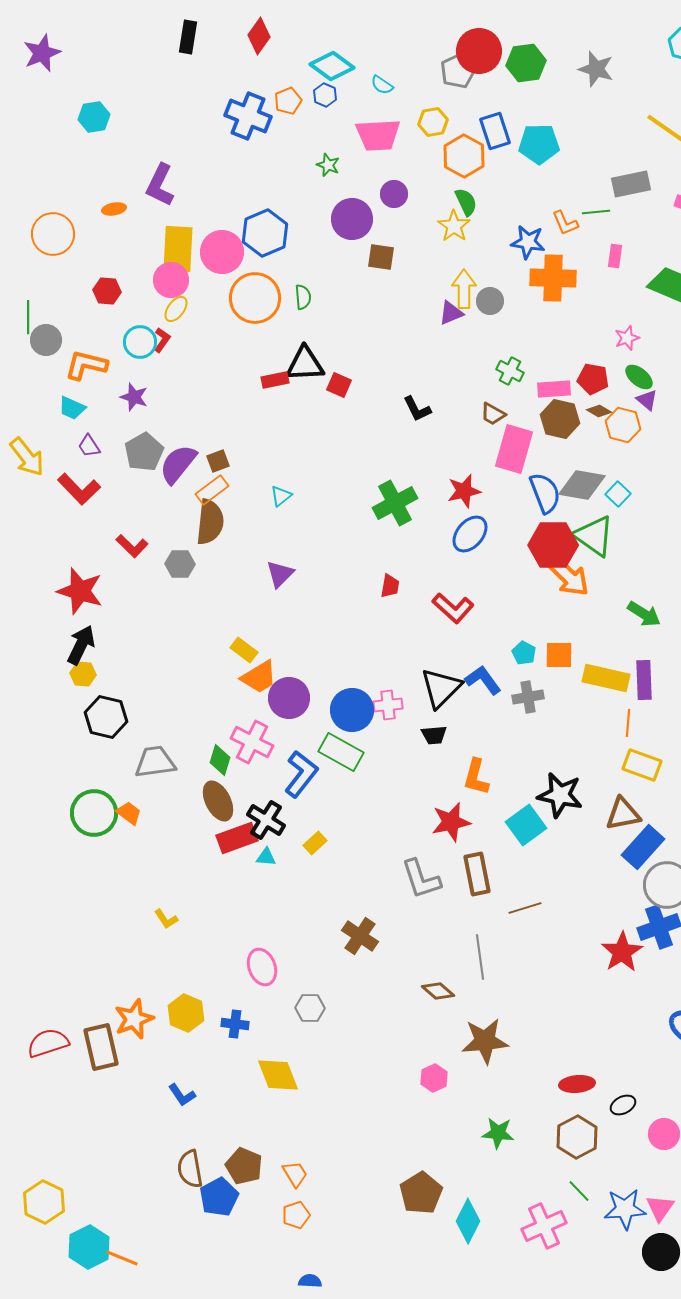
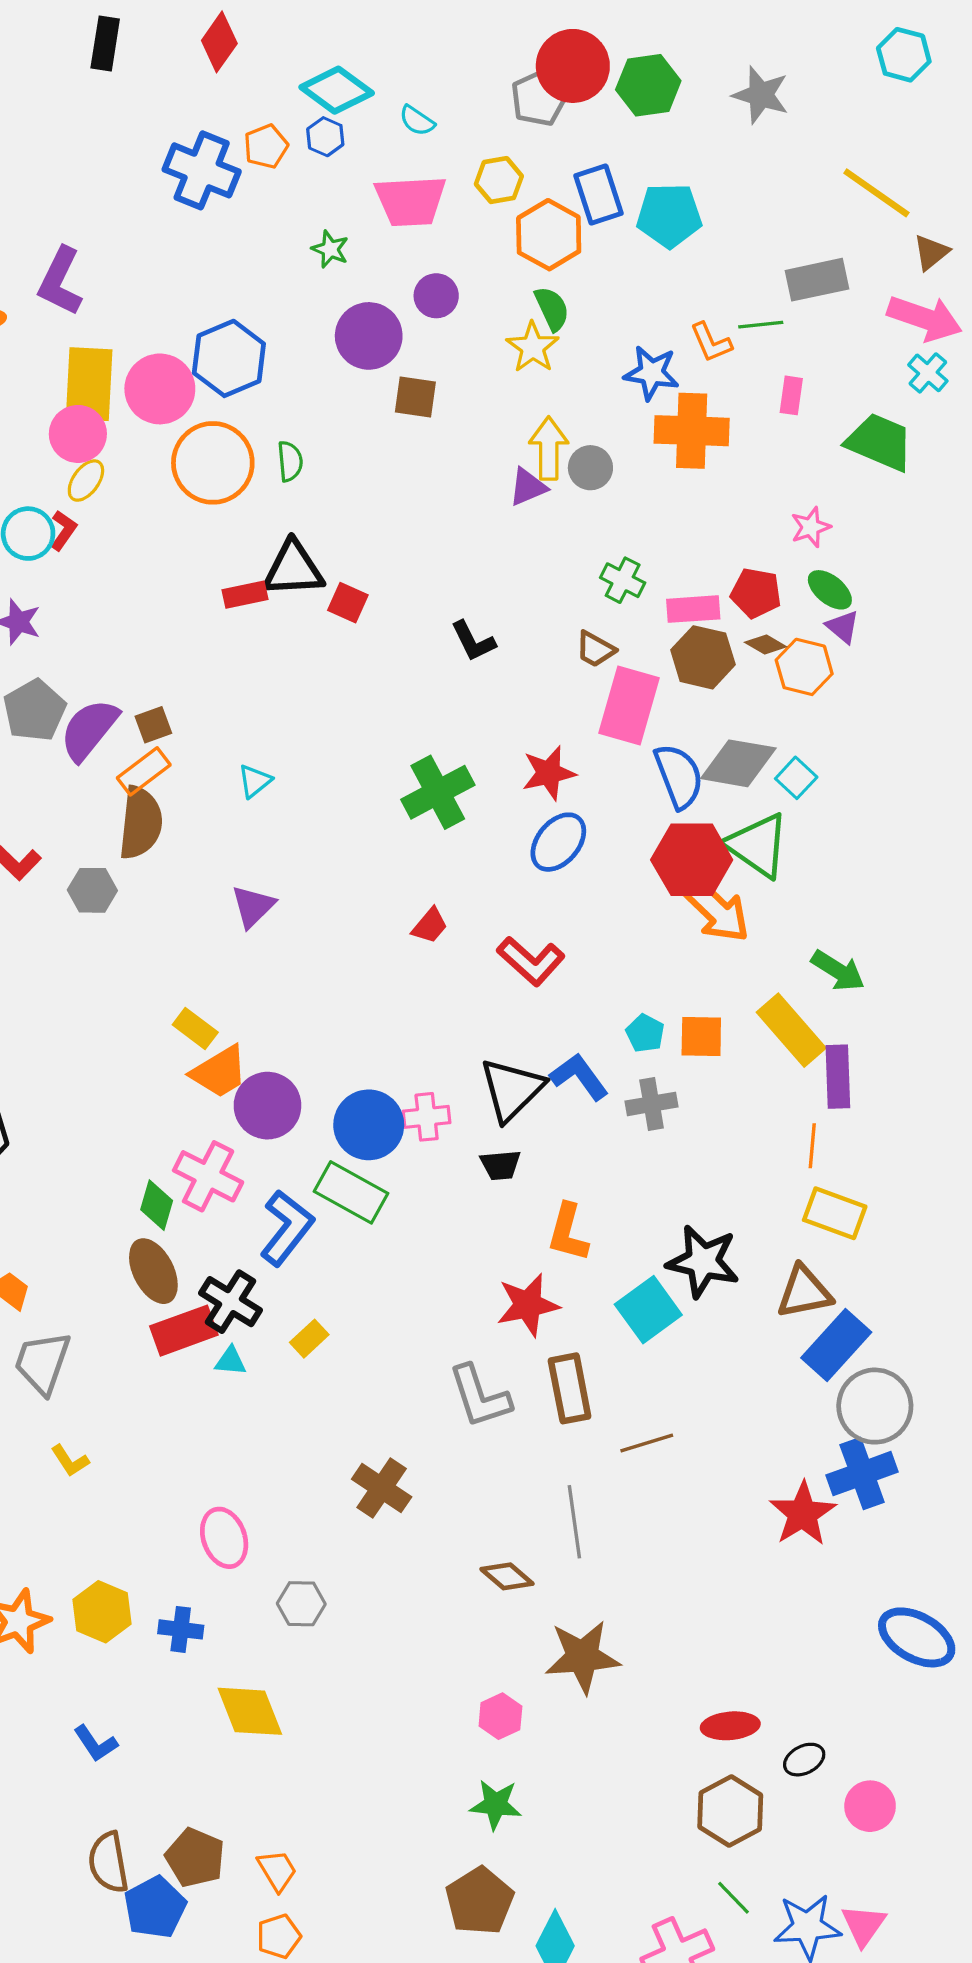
red trapezoid: (390, 586) -> (430, 926), turned 30
yellow rectangle: (606, 678) -> (791, 1030), moved, turned 36
gray trapezoid: (155, 762) -> (43, 1363), moved, turned -63
green star: (498, 1133) -> (496, 1805), moved

